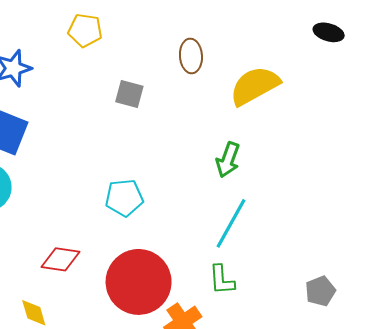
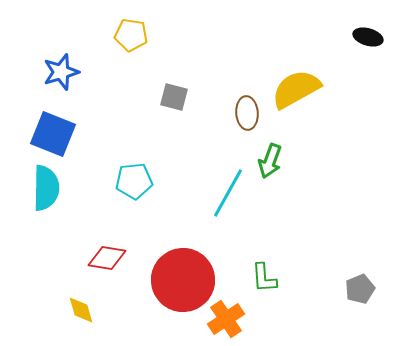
brown ellipse: (191, 56) -> (247, 113), moved
cyan pentagon: (124, 198) -> (134, 181), moved
cyan line: (231, 223) -> (228, 193), moved

